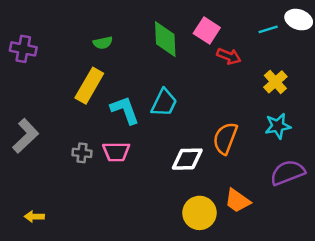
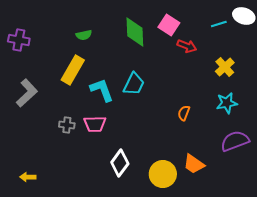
gray L-shape: (26, 136) -> (27, 93), moved
orange semicircle: (225, 138) -> (184, 113), size x0.6
white diamond: (187, 159) -> (120, 163), moved, turned -52

